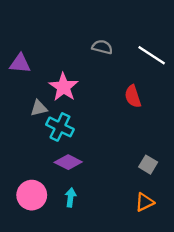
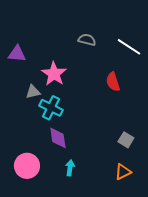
purple diamond: (68, 162) -> (58, 138), turned 55
cyan arrow: (71, 197) -> (70, 168), moved

